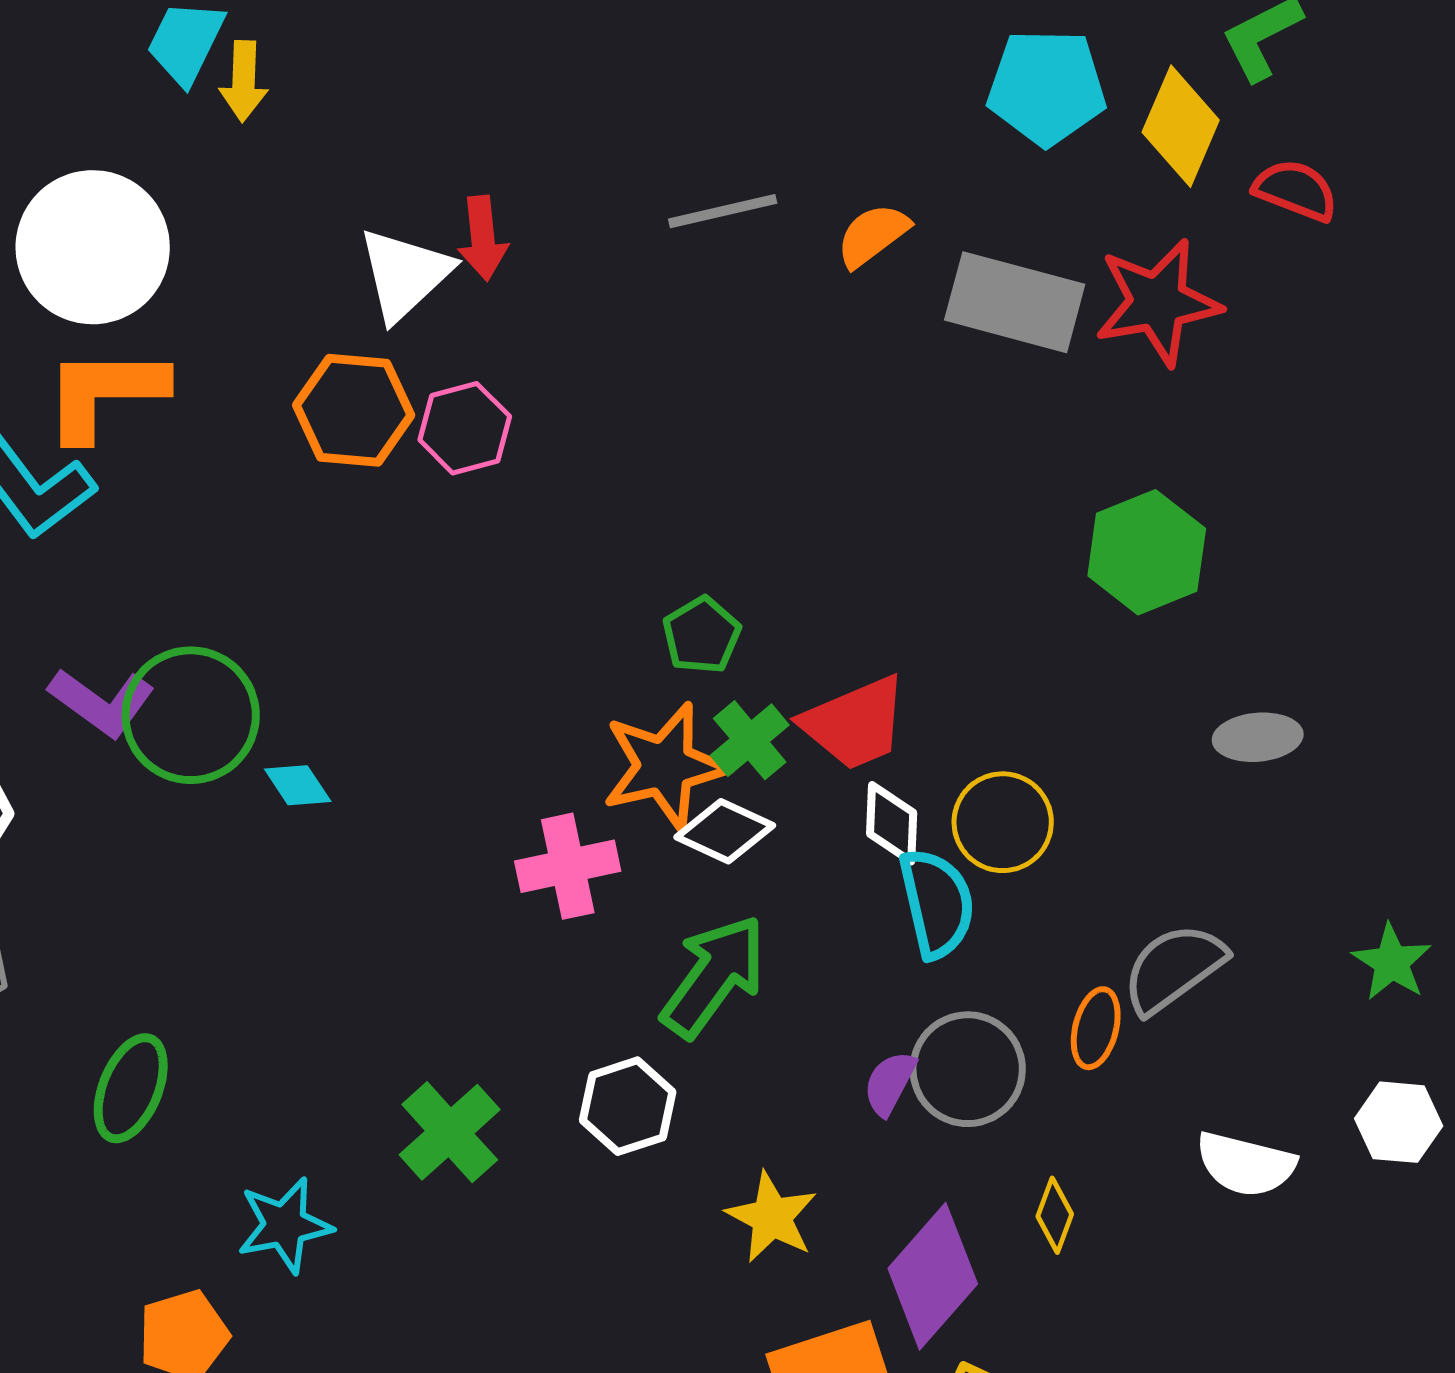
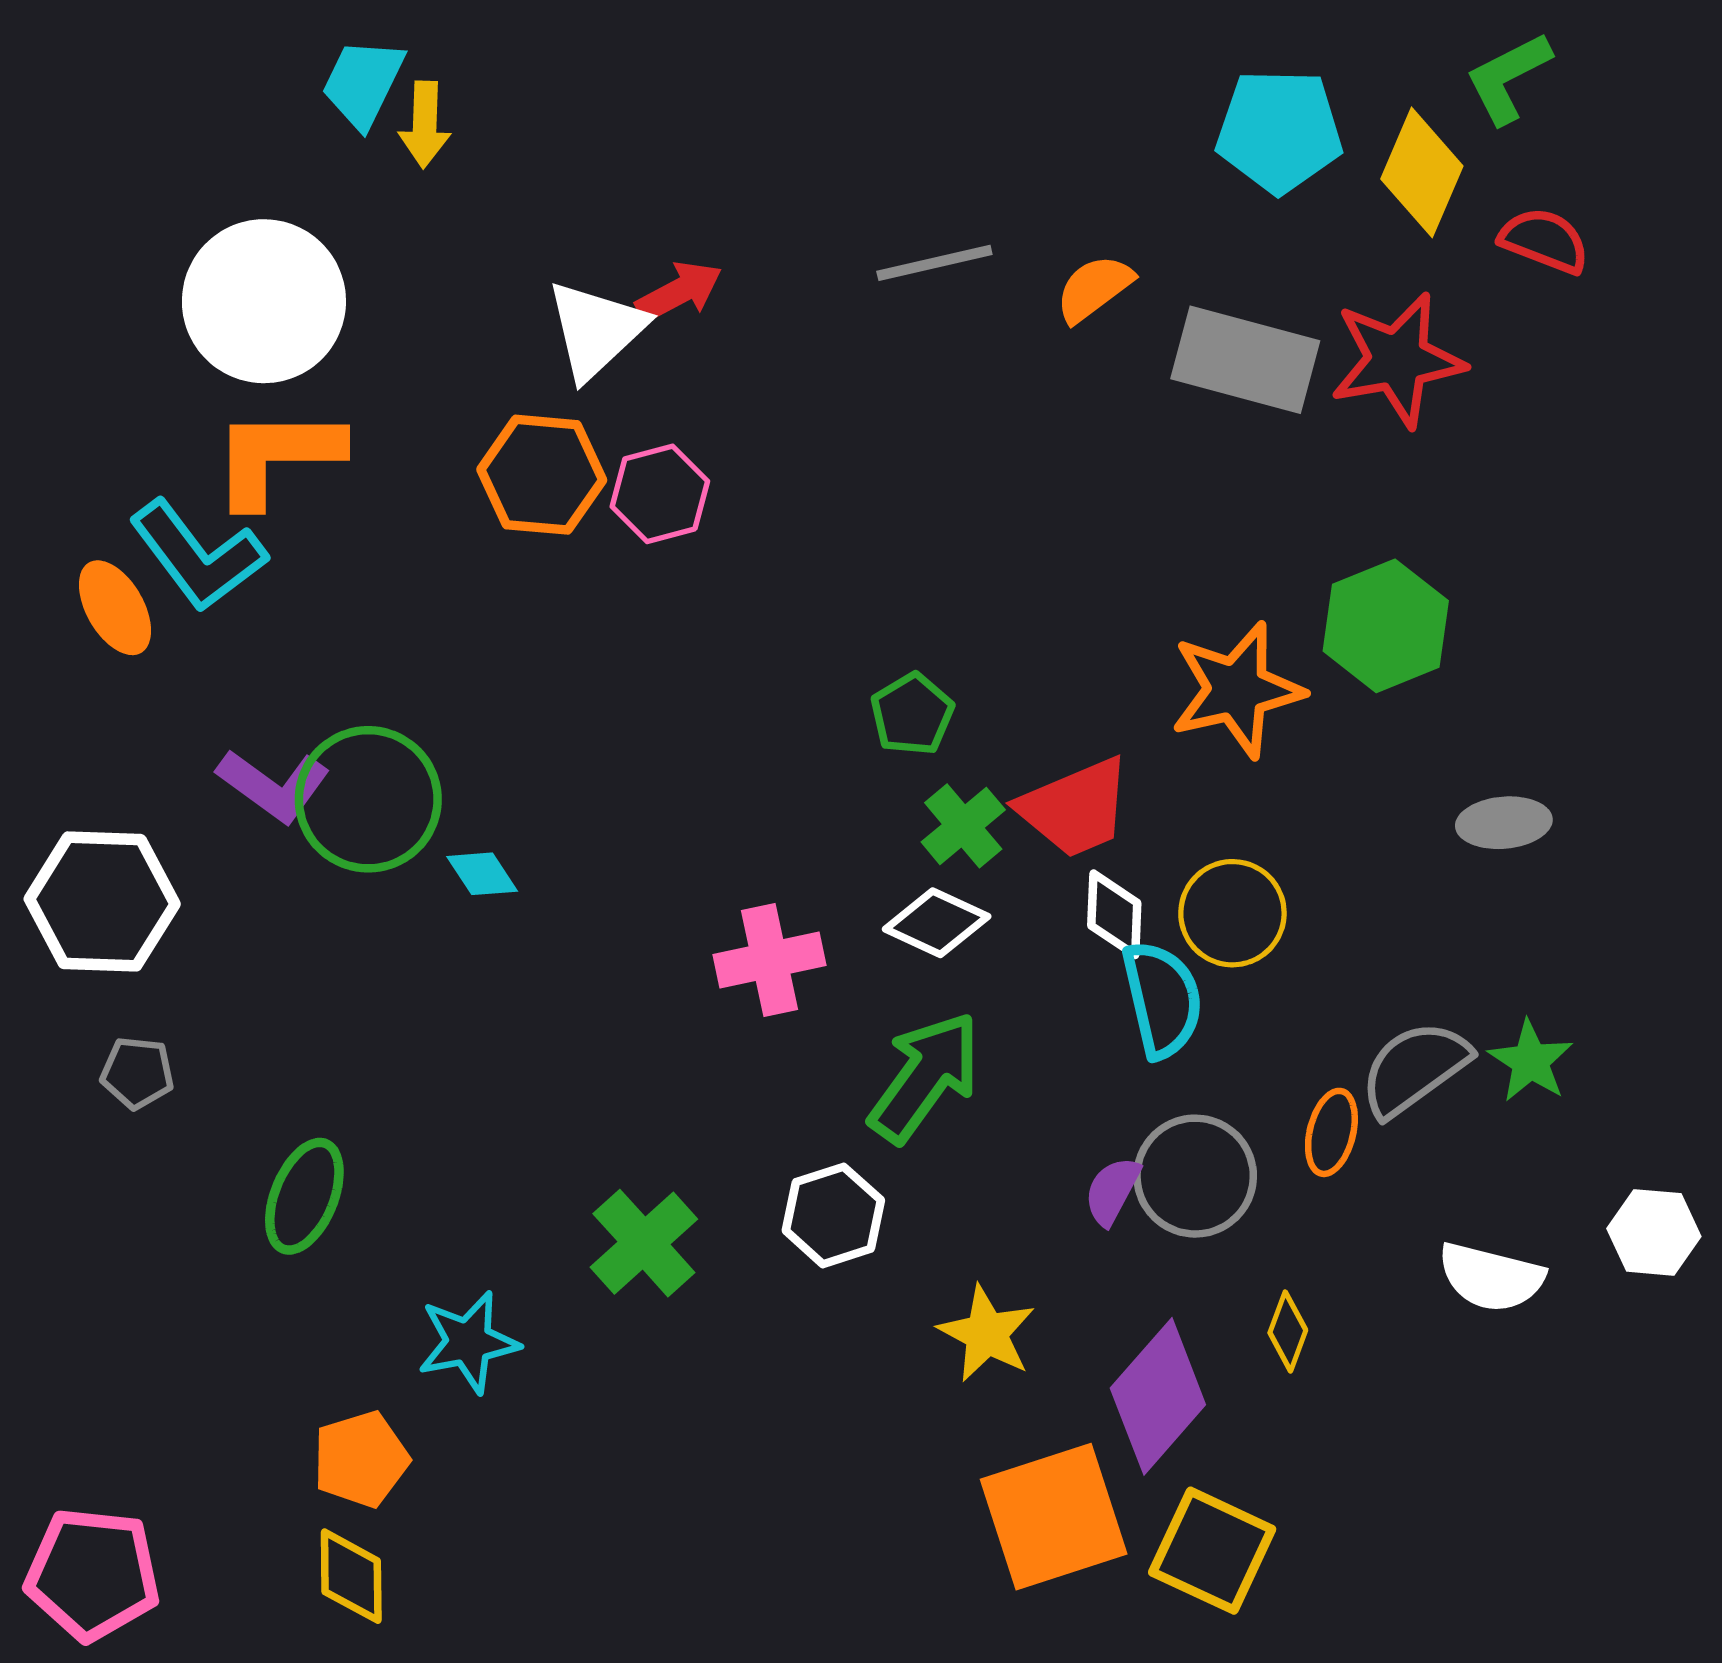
red arrow: (483, 238) -> (679, 292), turned -112
orange star: (665, 766) -> (1237, 690), moved
green star: (1392, 962) -> (1530, 1061), moved

